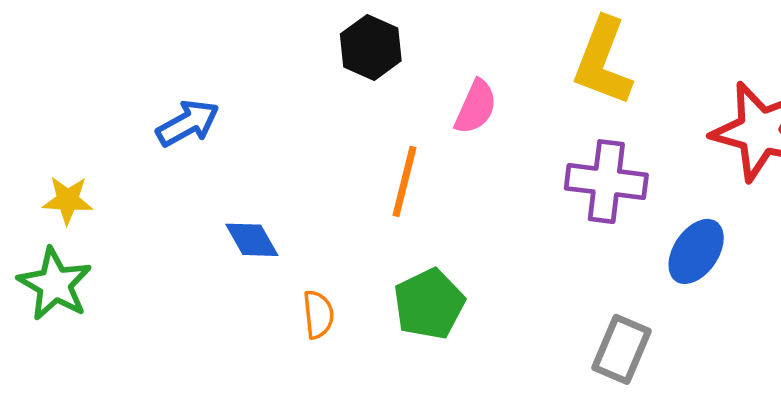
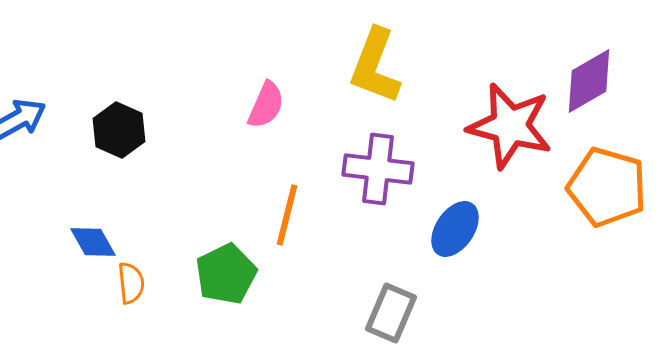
black hexagon: (371, 47) -> (119, 130), moved
orange line: (405, 182) -> (287, 215), moved
blue diamond: (252, 240) -> (93, 242), moved

